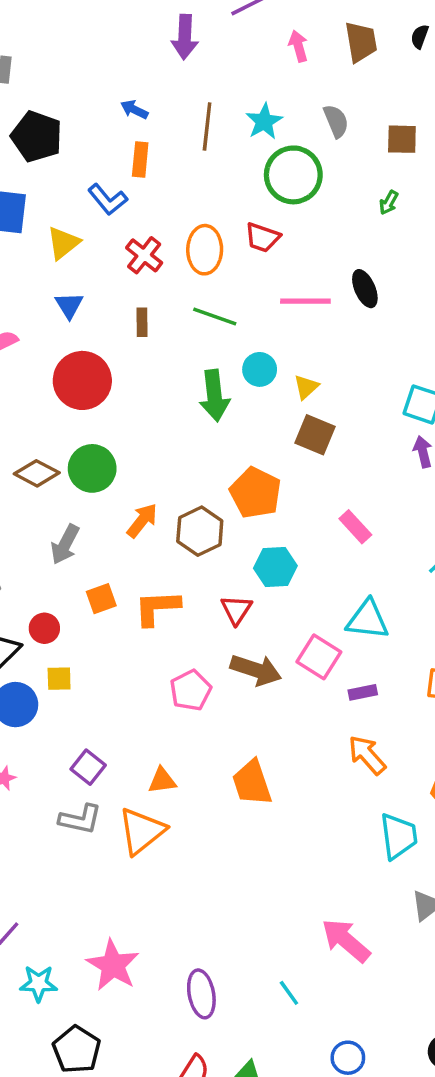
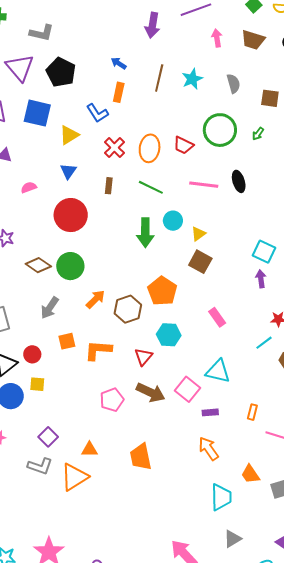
brown trapezoid: (361, 42) -> (253, 40), turned 110
green circle: (293, 175) -> (220, 130), moved

